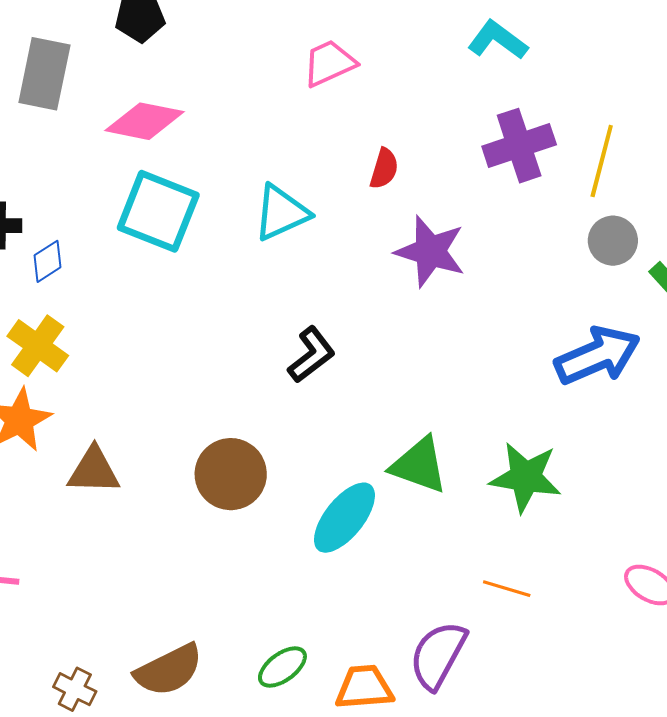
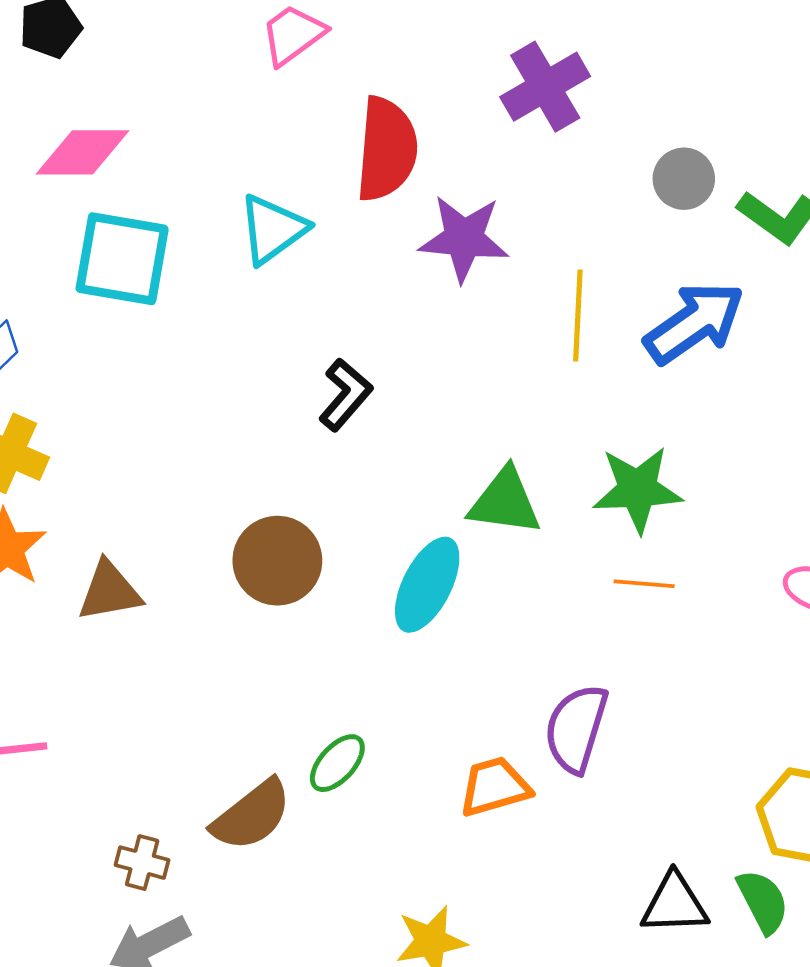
yellow line: (602, 161) -> (578, 316), moved
red semicircle: (384, 169) -> (387, 149), size x2.0
orange line: (507, 589) -> (644, 584), moved
green ellipse: (282, 667) -> (337, 763), moved

